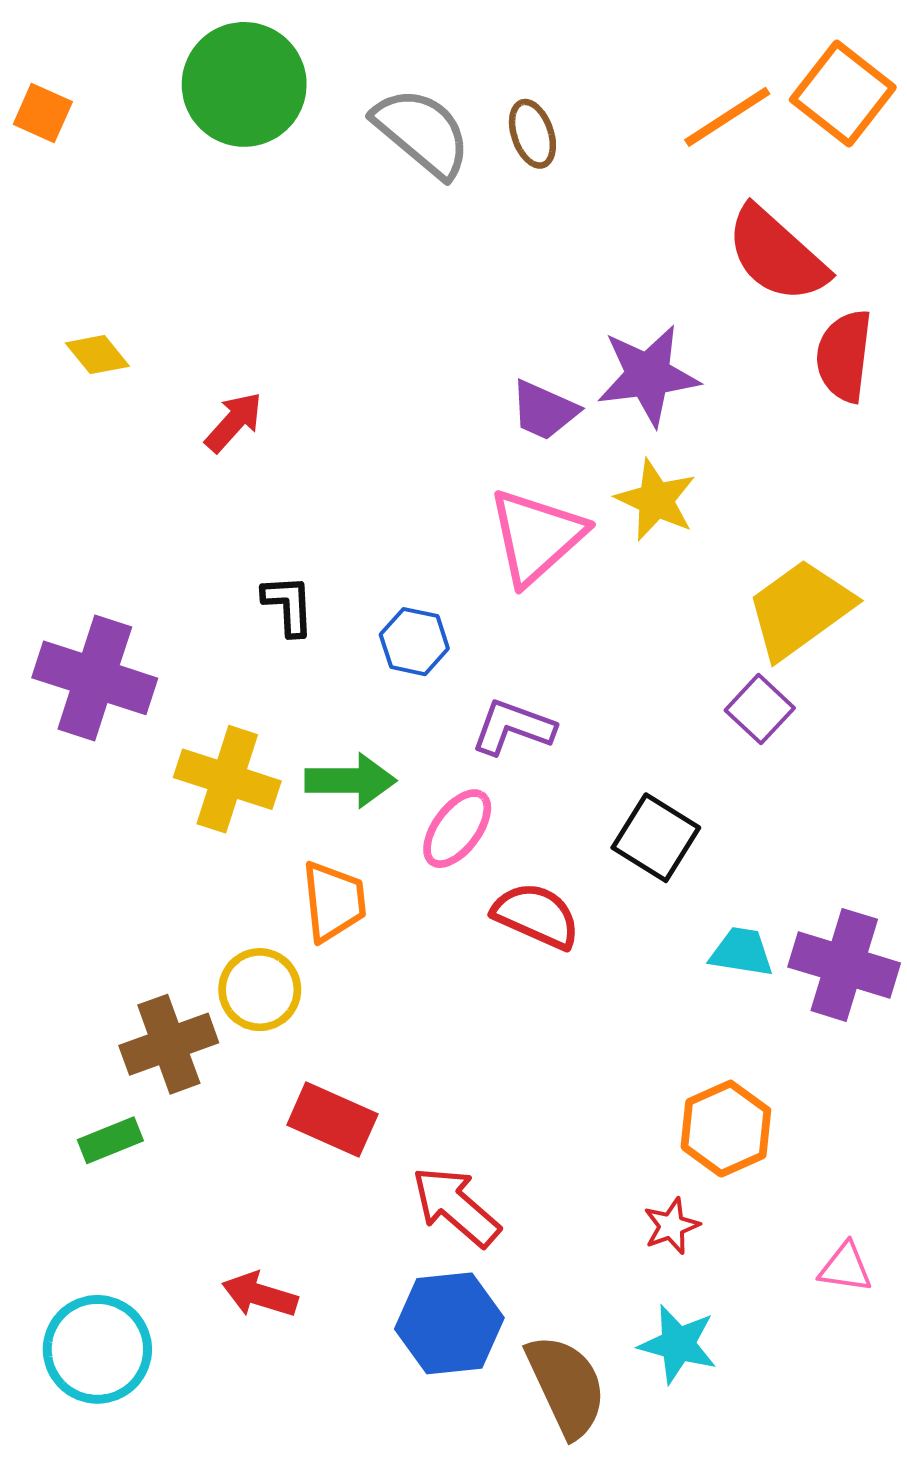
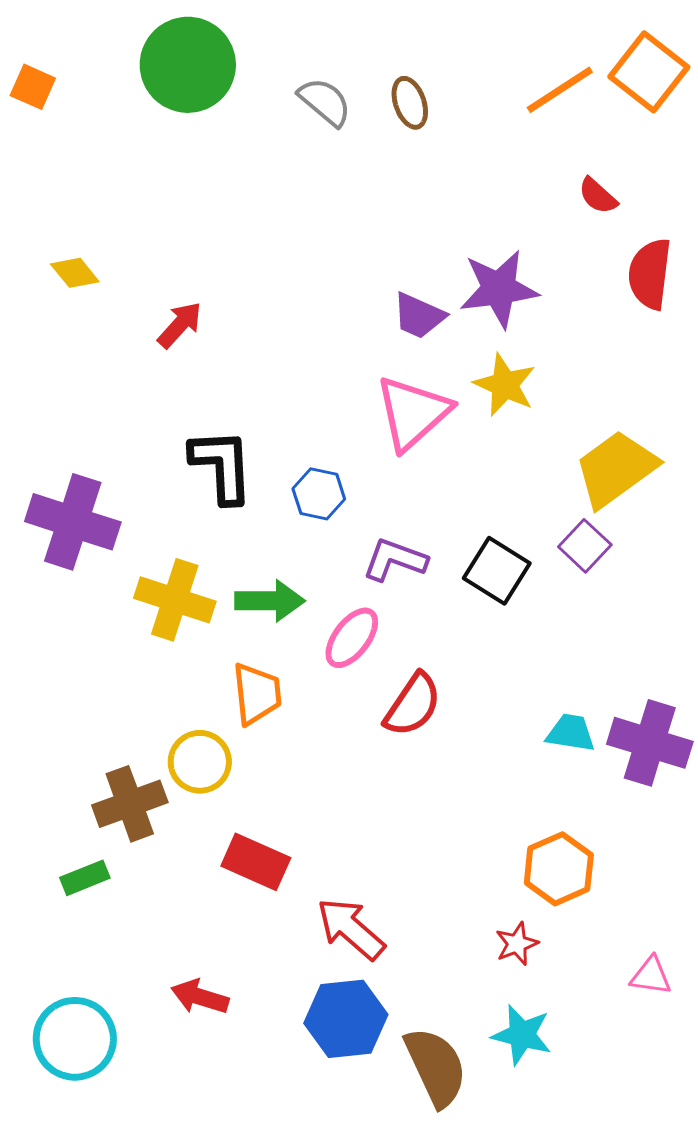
gray semicircle: (422, 132) -> (325, 102), size x0.7
red semicircle: (777, 255) -> (598, 196), size x0.5
black L-shape: (288, 605) -> (222, 466), size x1.6
black square: (656, 838) -> (497, 571), moved
red semicircle: (536, 916) -> (413, 705), turned 100

